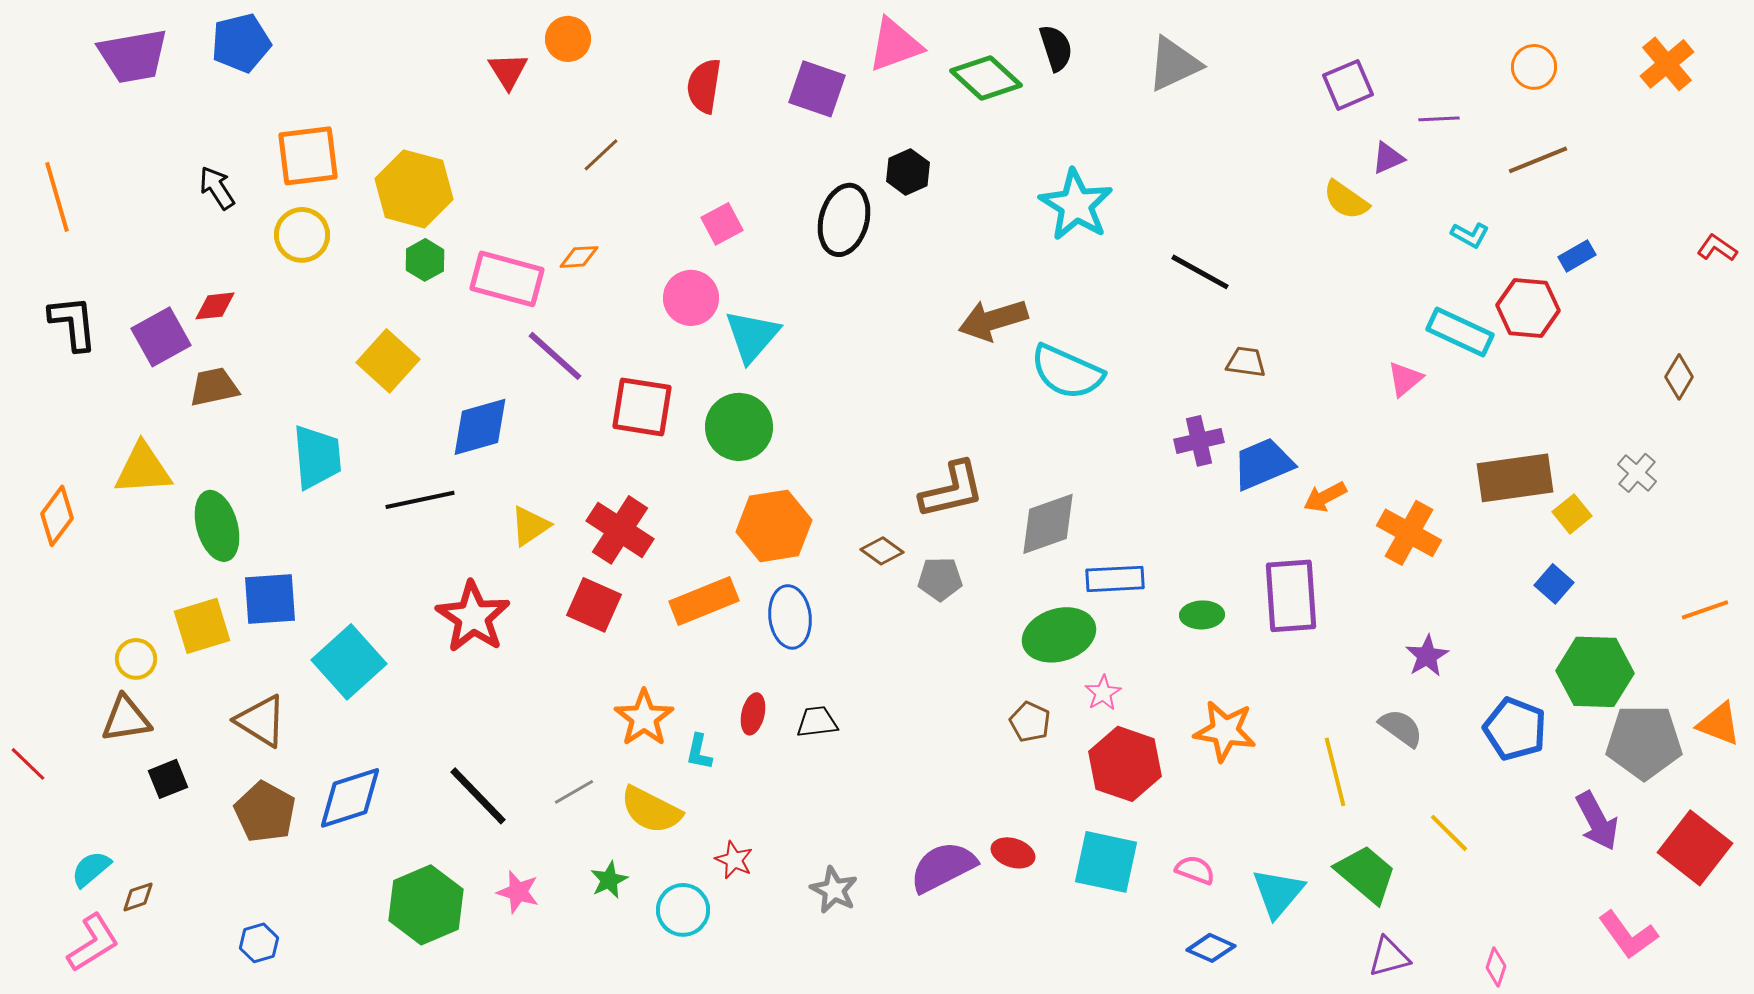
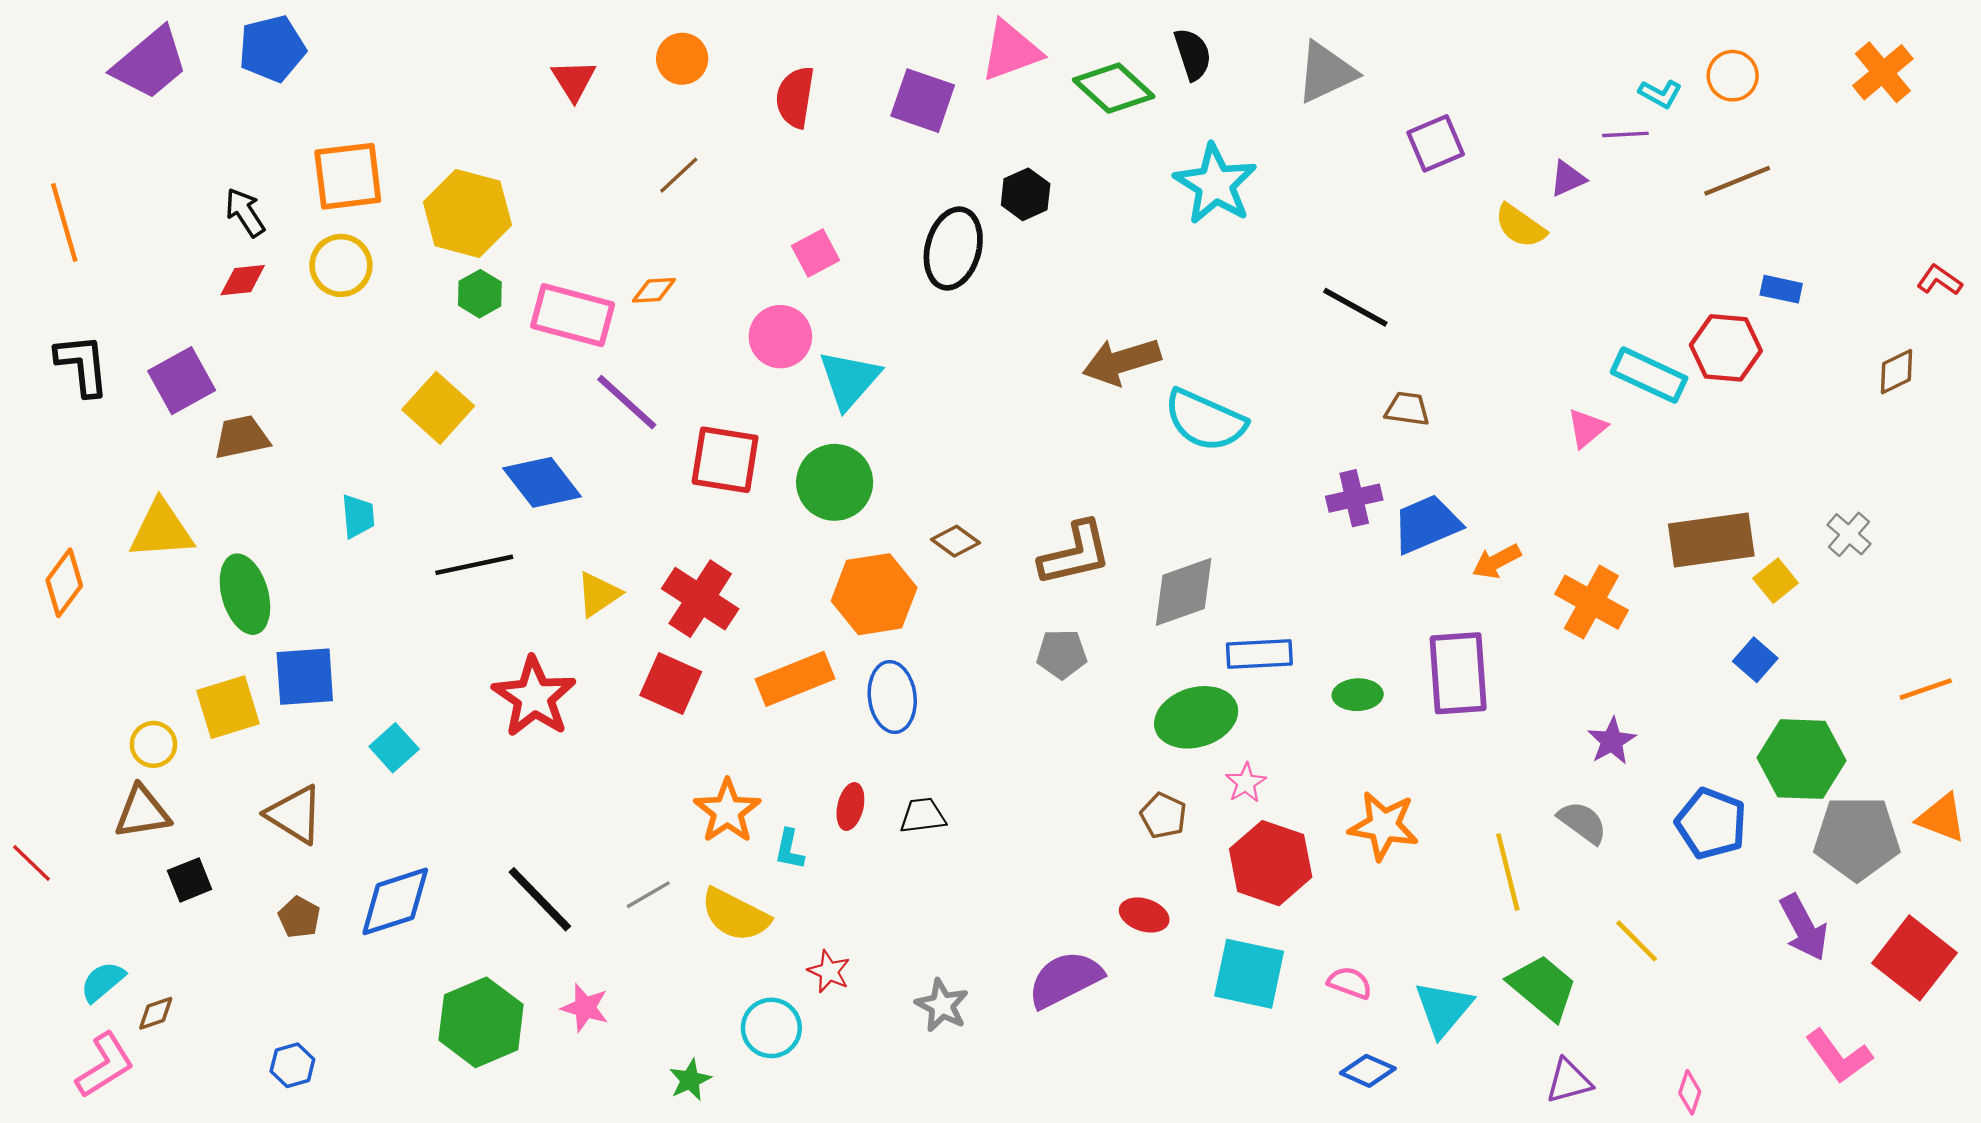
orange circle: (568, 39) -> (682, 59), moved
purple trapezoid: (133, 56) -> (150, 63), turned -30
purple square: (1348, 85) -> (1436, 143), moved
cyan star: (1076, 205) -> (1215, 184), moved
cyan L-shape: (1470, 235) -> (1660, 94), moved
blue rectangle: (1577, 256) -> (1781, 289), turned 42
red diamond: (215, 306) -> (243, 280), moved
brown diamond: (1679, 377) -> (1896, 372), moved, turned 33
blue diamond: (480, 427) -> (542, 482), turned 68
cyan trapezoid: (317, 457) -> (358, 516), size x0.6
brown diamond: (882, 551) -> (955, 541), moved
cyan square: (349, 662) -> (394, 748), size x0.6
brown pentagon: (265, 812) -> (299, 917), size x0.6
red ellipse: (1013, 853) -> (1144, 915), moved
green star: (609, 880) -> (690, 1080), moved

